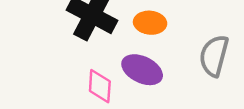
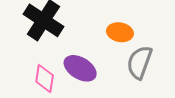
orange ellipse: (150, 23) -> (120, 32), moved

